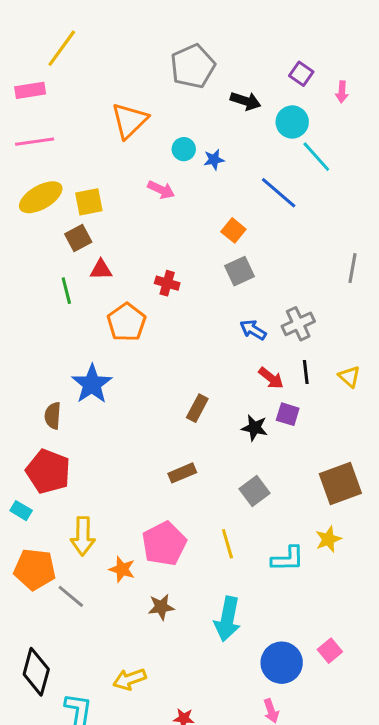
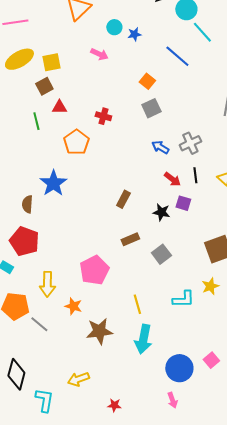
brown rectangle: (182, 473) -> (130, 239), moved
pink pentagon: (164, 544) -> (94, 270), moved
yellow line: (227, 544) -> (137, 304), moved
brown star: (161, 607) -> (99, 331), size x1.5

